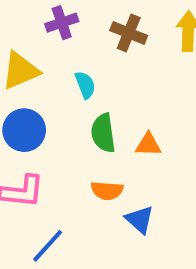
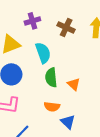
cyan semicircle: (85, 85) -> (43, 53), size x1.5
orange triangle: (148, 145) -> (74, 84), turned 40

